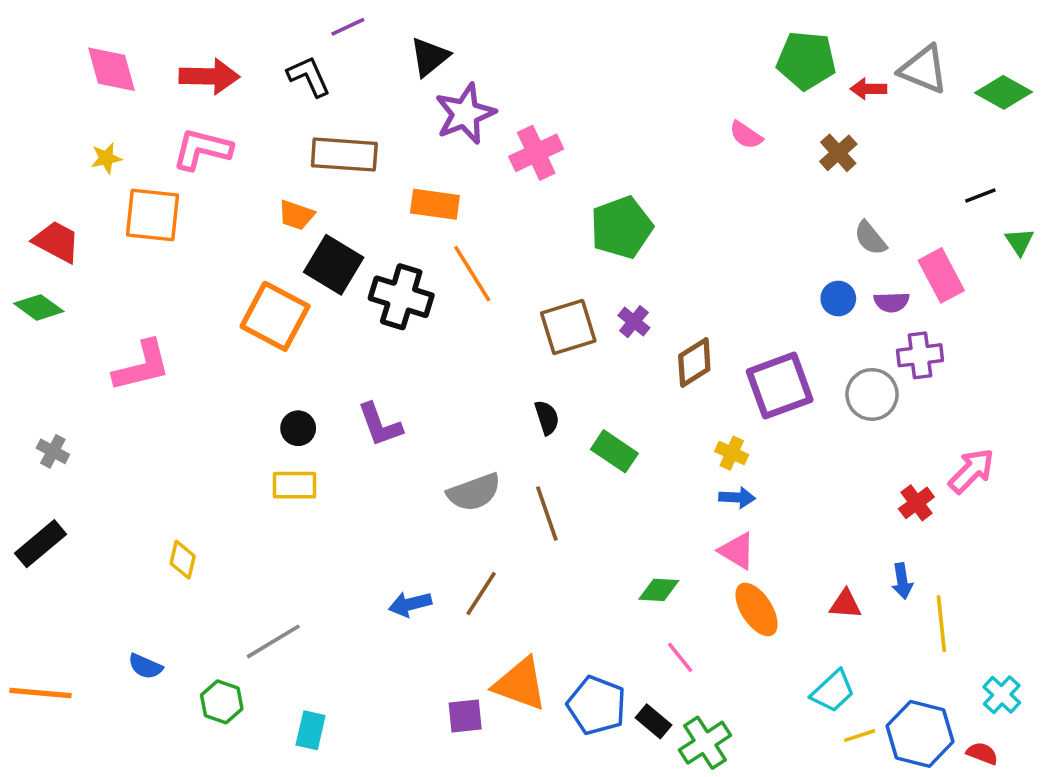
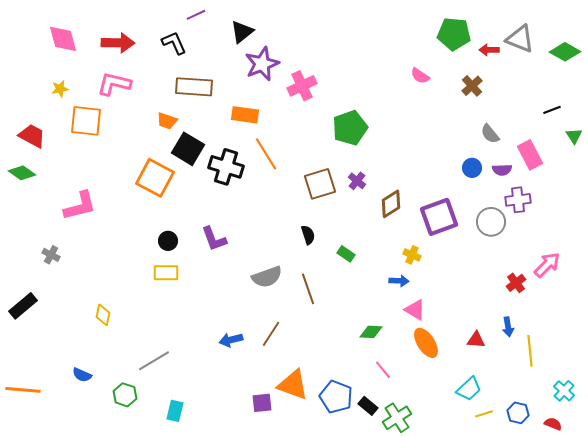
gray cross: (53, 451) -> (51, 255), moved
green rectangle: (614, 451) -> (346, 254), size x0.7
blue arrow: (737, 498) -> (399, 281), moved
blue hexagon: (920, 734) -> (518, 413), size x0.6

